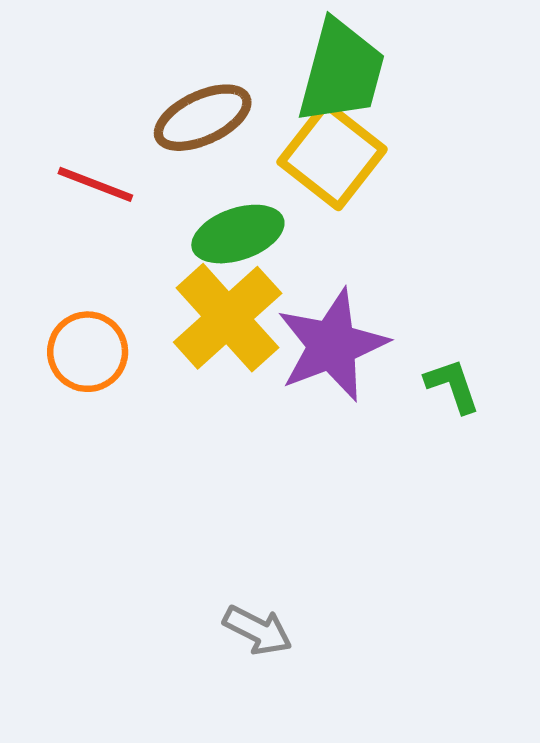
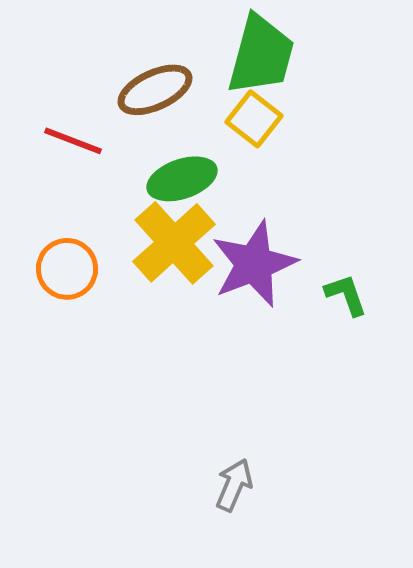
yellow square: (332, 156) -> (254, 119), size x0.7
gray arrow: (258, 630) -> (234, 485), moved, turned -94

